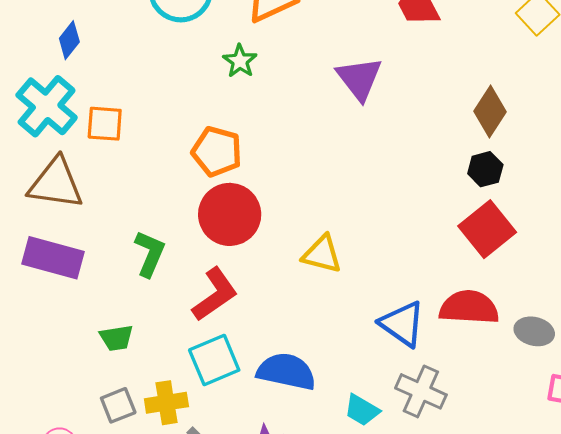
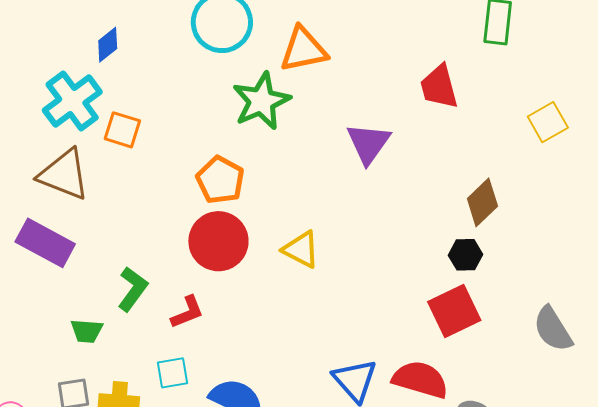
green star: (240, 61) -> (261, 101), size x1.8
green L-shape: (150, 254) -> (133, 289), moved
yellow triangle: (322, 254) -> (301, 249), moved
red L-shape: (215, 294) -> (187, 312), size x0.7
cyan square: (214, 360) -> (173, 373), size x0.7

